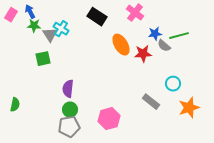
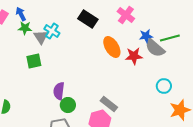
gray semicircle: (164, 46) -> (155, 48), size x1.5
gray rectangle: (151, 102) -> (109, 104), moved
green circle: (70, 110) -> (68, 105), moved

